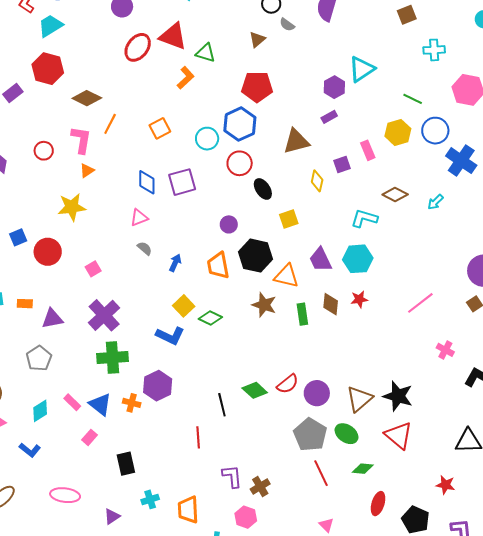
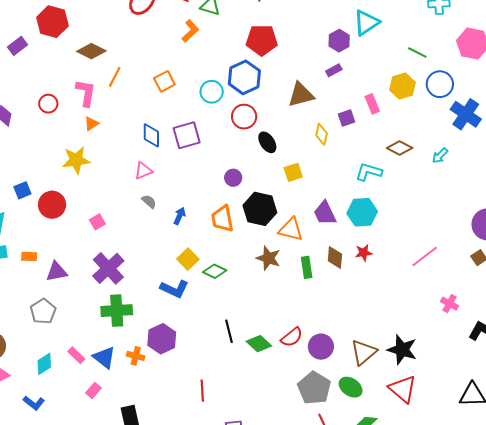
black line: (222, 405) -> (229, 331), moved

